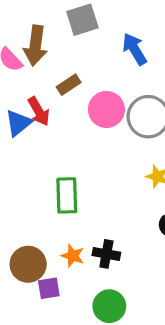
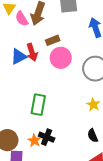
pink circle: (106, 109) -> (61, 58), moved
black cross: (106, 254) -> (47, 137), moved

